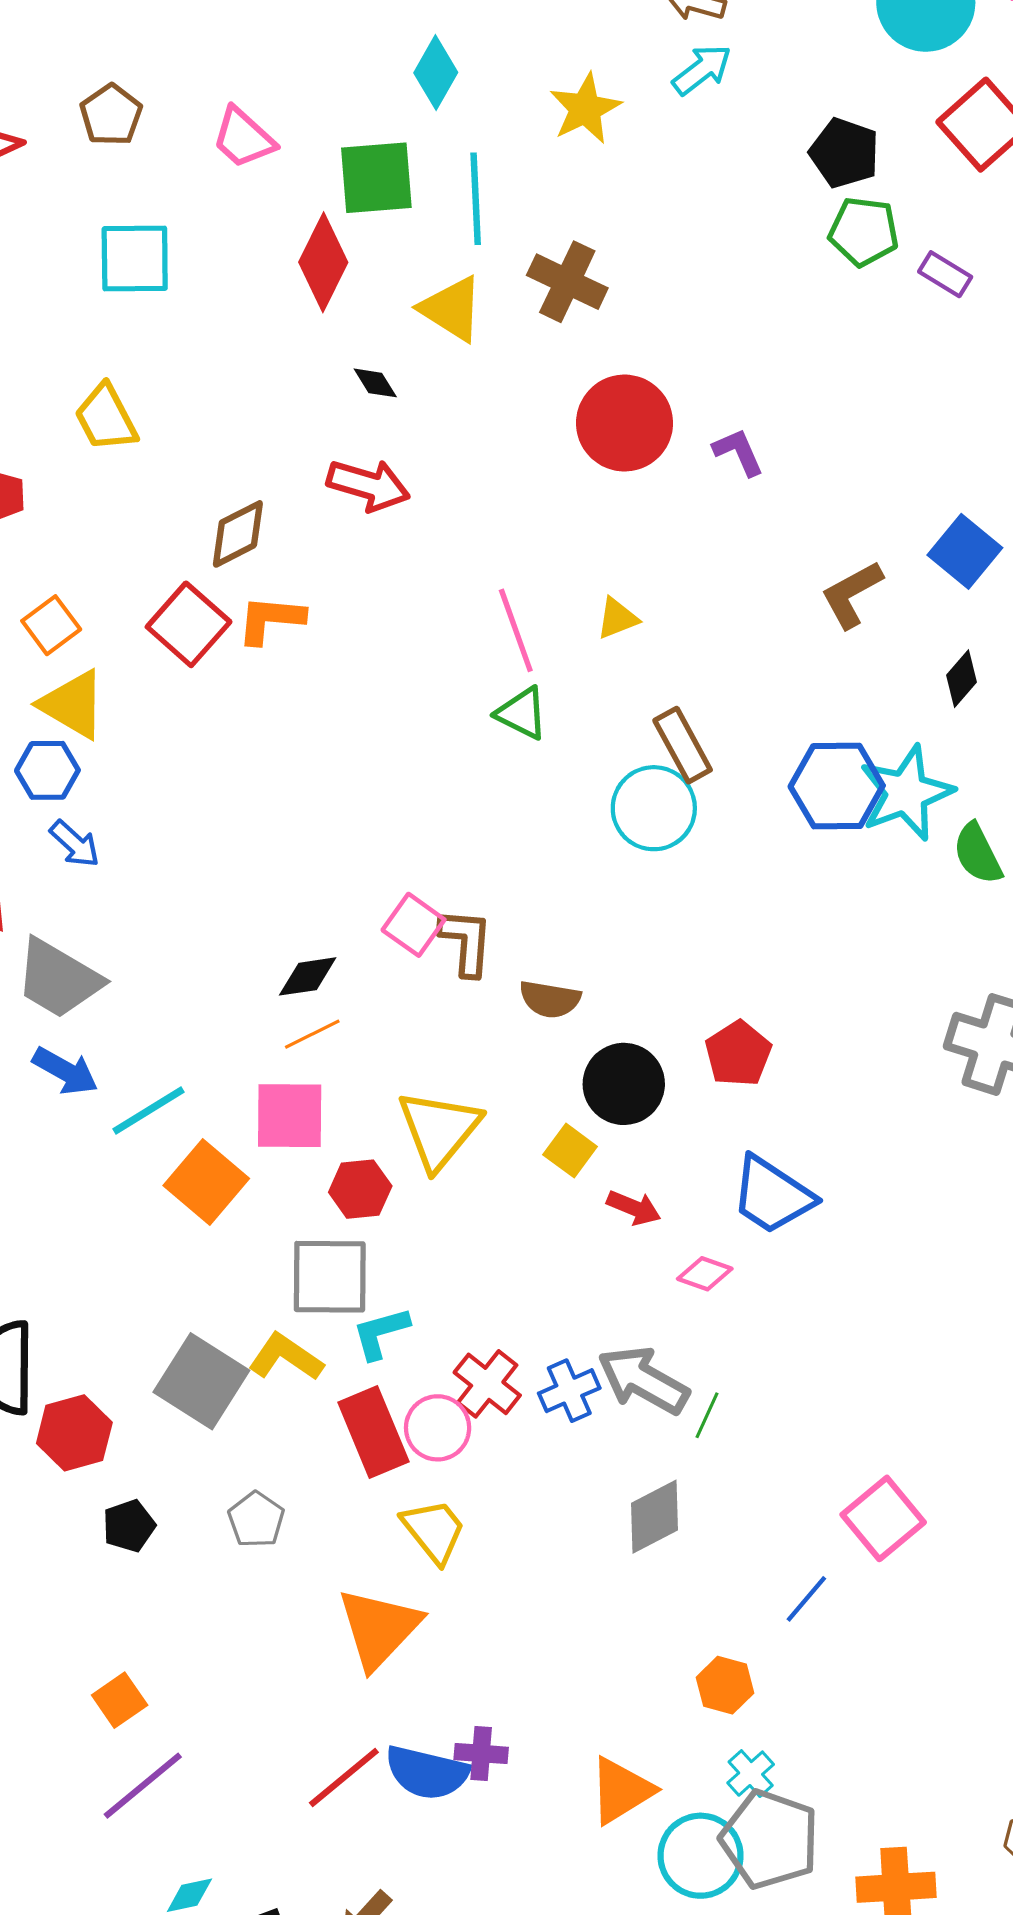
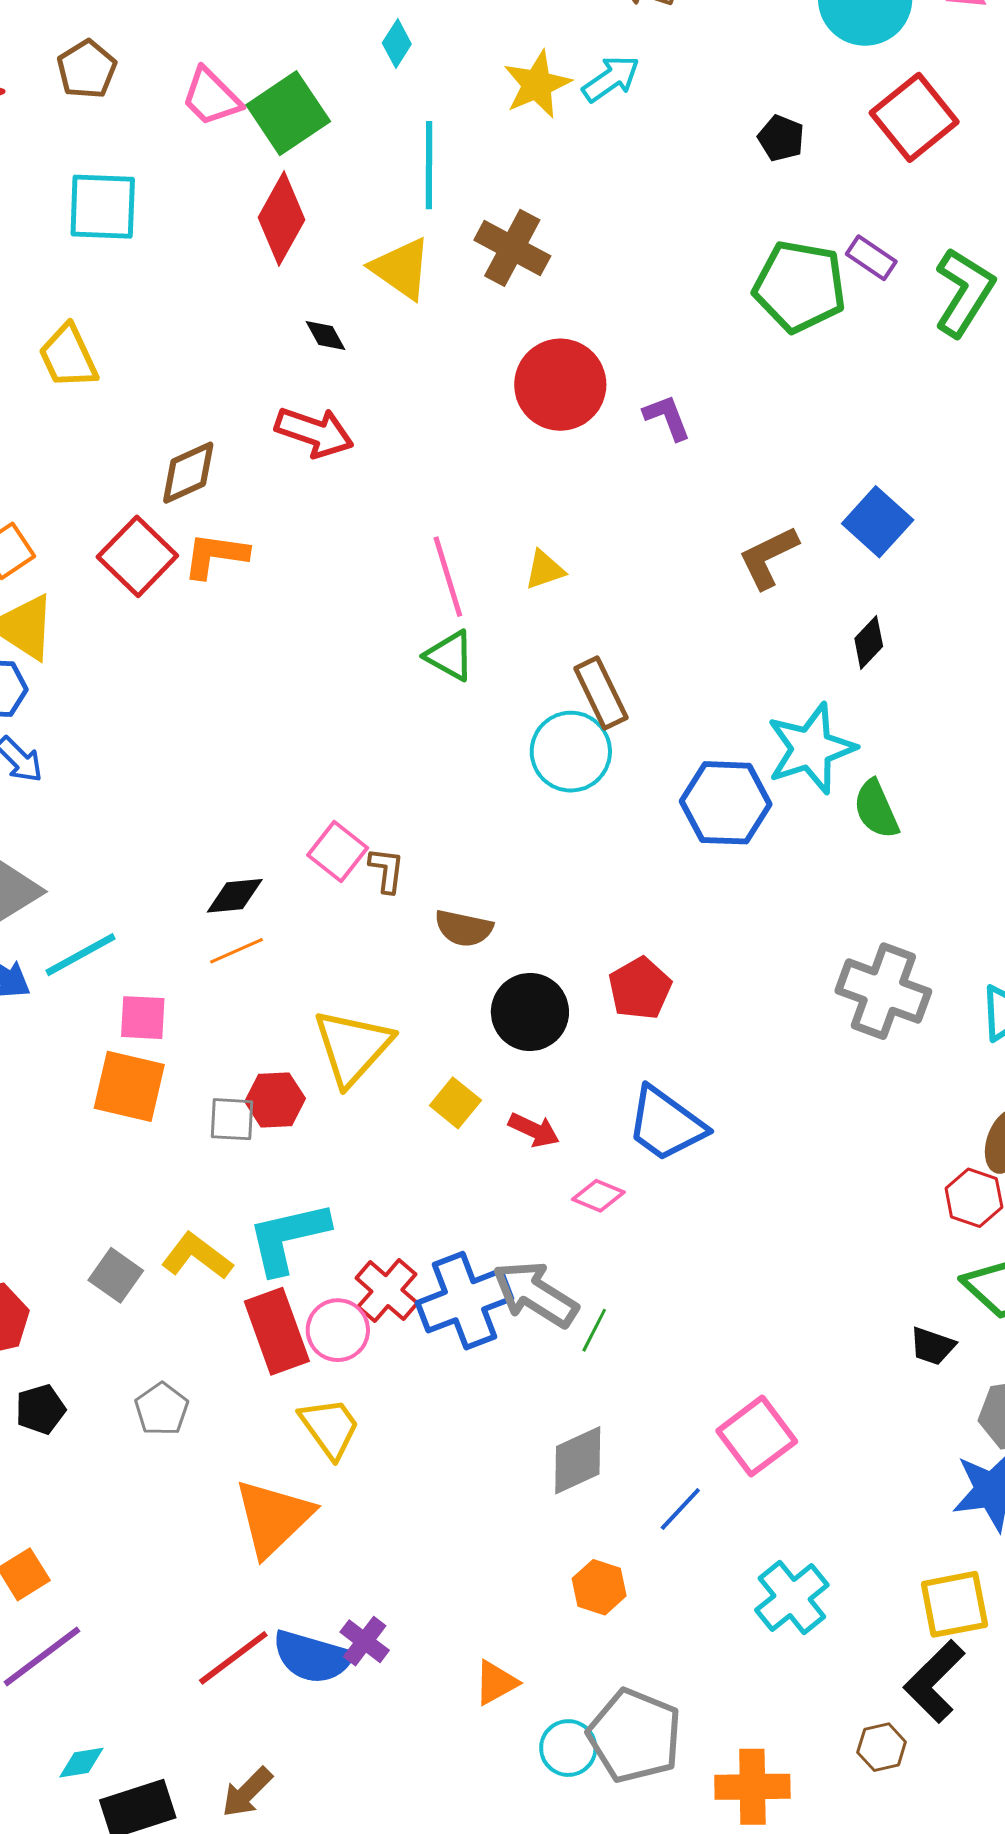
cyan arrow: (702, 70) -> (611, 79), moved
cyan diamond: (436, 73) -> (397, 43), size x0.7
black pentagon: (844, 153) -> (781, 138), size x0.7
green square: (376, 178) -> (288, 113), moved, turned -32
green pentagon: (864, 231) -> (800, 286), moved, size x1.4
blue hexagon: (837, 786) -> (726, 803), moved
brown L-shape: (466, 942) -> (387, 870), size x0.7
cyan line: (148, 1110) -> (80, 955), moved
pink square: (290, 1116) -> (143, 1018), moved, size x0.7
yellow square: (570, 1151) -> (455, 1103), moved
orange square: (206, 1182) -> (129, 1086), turned -30
gray square: (330, 1277) -> (232, 1119), moved, size x0.6
cyan L-shape: (381, 1333) -> (288, 1238), size x1.5
gray square: (201, 1381) -> (116, 1275), size x0.6
blue cross: (569, 1391) -> (464, 1301), size x1.6
gray diamond: (655, 1517) -> (578, 1460), moved
purple cross: (481, 1753) -> (365, 1641), turned 30
cyan cross: (751, 1774) -> (792, 1597), moved, size x1.6
orange triangle: (621, 1791) -> (496, 1683), size x0.7
cyan circle: (700, 1856) -> (568, 1748), size x0.7

